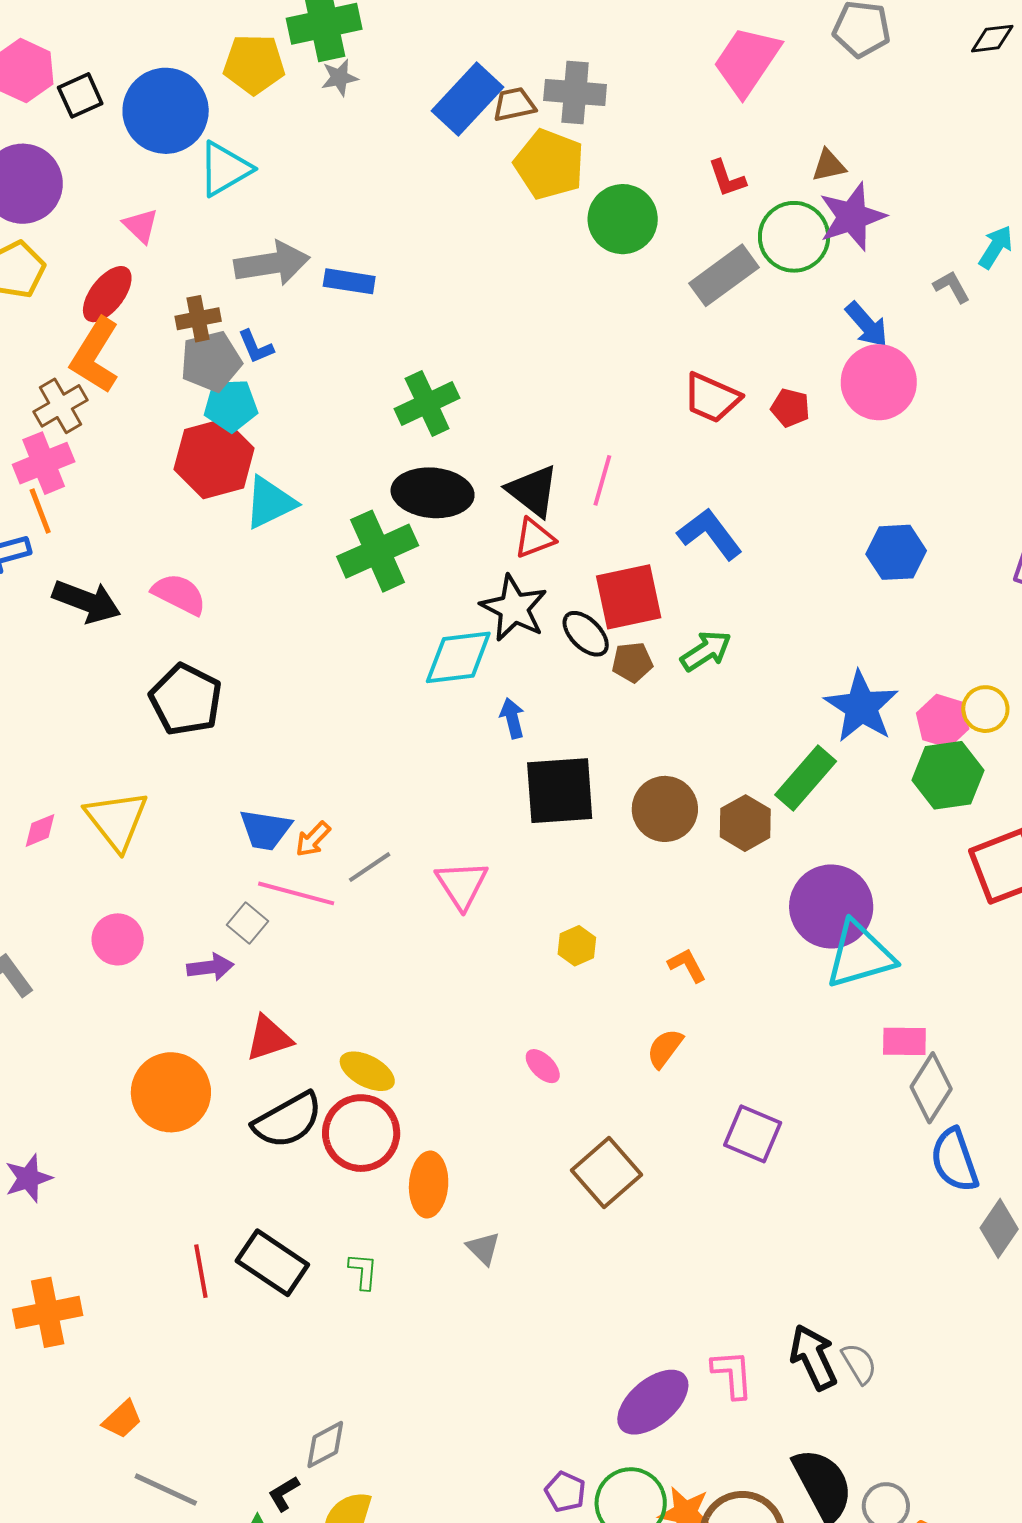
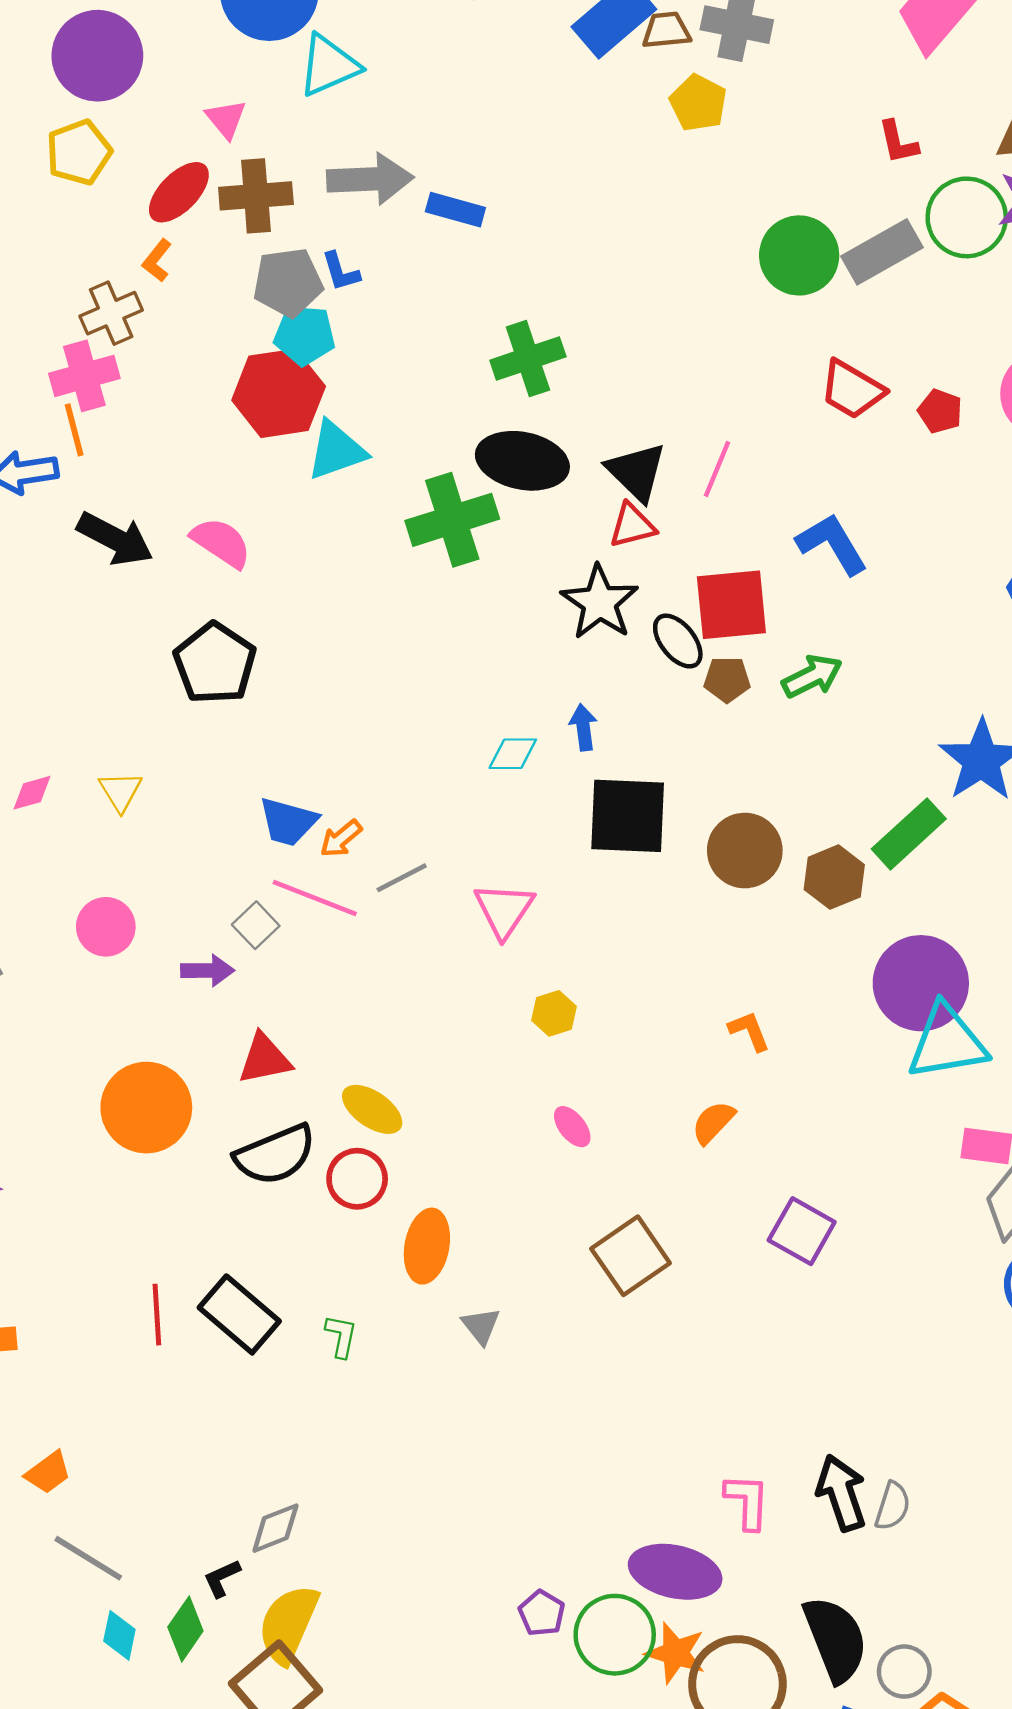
yellow pentagon: (549, 164) -> (698, 103), size x0.7
green circle: (623, 219) -> (799, 255), moved
brown cross: (198, 319) -> (256, 196), moved, size x1.4
orange L-shape: (95, 356) -> (157, 260), size x0.5
cyan diamond: (458, 657) -> (513, 754), moved, size x0.6
yellow triangle: (117, 820) -> (120, 791), size x0.6
yellow hexagon: (577, 946) -> (554, 1013), moved
red circle: (361, 1133) -> (357, 1179), size x0.7
gray semicircle: (859, 1364) -> (892, 1506), turned 42
purple ellipse: (653, 1402) -> (675, 1572), moved, turned 46

